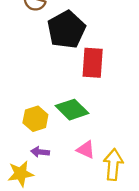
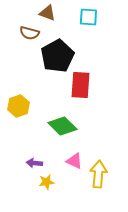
yellow hexagon: (35, 119) -> (18, 106), moved
yellow star: (21, 174) -> (46, 182), moved, size x0.7

